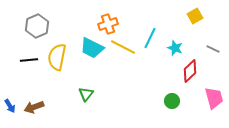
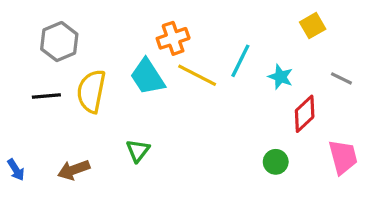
cyan trapezoid: (92, 48) -> (147, 77), turned 30
brown arrow: (34, 107) -> (74, 170), moved

